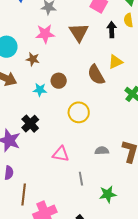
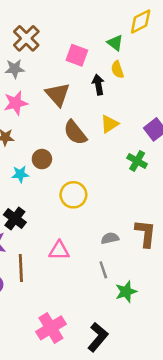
brown semicircle: (96, 75) -> (75, 133), moved
gray line: (81, 179) -> (103, 270), moved
brown line: (24, 194) -> (21, 268), moved

